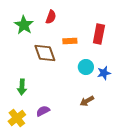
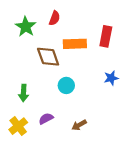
orange rectangle: (70, 41) -> (75, 44), size x1.5
cyan circle: (86, 67) -> (66, 85), moved
brown arrow: (87, 101) -> (79, 125), moved

